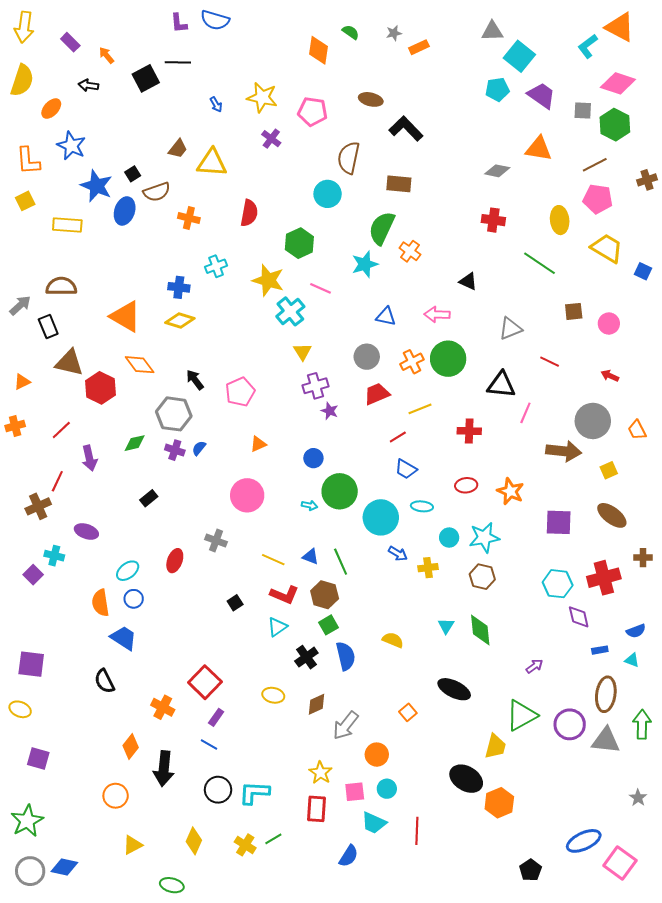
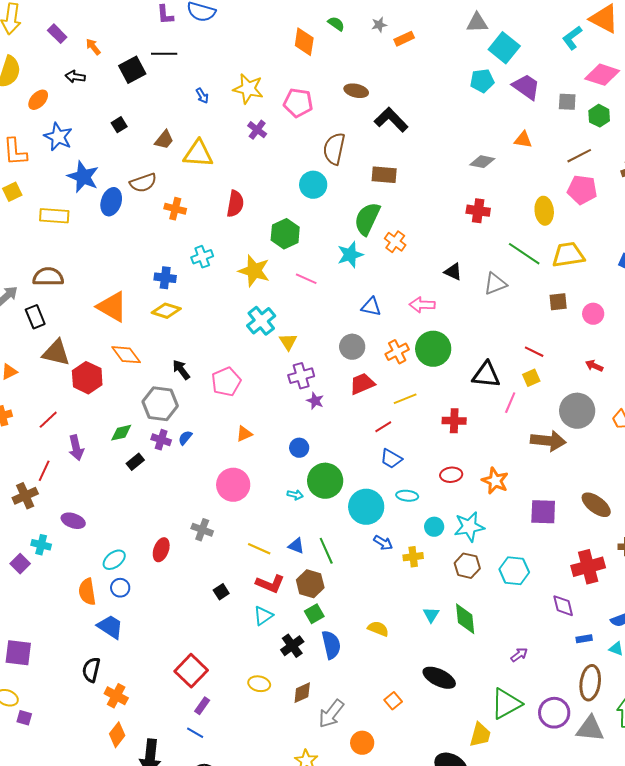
green hexagon: (615, 125) -> (599, 116), size x0.7
orange triangle: (539, 149) -> (523, 140), size x0.7
black square: (133, 174) -> (119, 125), moved
yellow trapezoid: (607, 248) -> (568, 255), moved, turned -40
cyan cross: (290, 311) -> (261, 321), moved
gray triangle: (510, 329) -> (495, 284), moved
yellow square: (609, 470) -> (531, 378), moved
black rectangle: (149, 498) -> (135, 462), moved
cyan hexagon: (558, 584) -> (514, 571), moved
black semicircle: (104, 681) -> (91, 670), turned 40
orange cross: (163, 707) -> (116, 696), moved
purple square: (38, 759) -> (24, 718), moved, size x0.7

